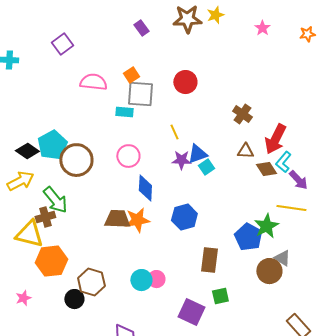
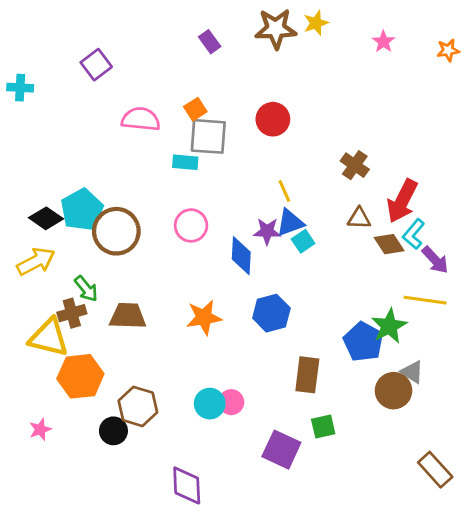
yellow line: (174, 132) -> (284, 191), moved
blue diamond: (145, 188) -> (241, 256), moved
green arrow: (55, 200) -> (86, 289), size x0.7
brown trapezoid: (117, 219) -> (128, 316), moved

